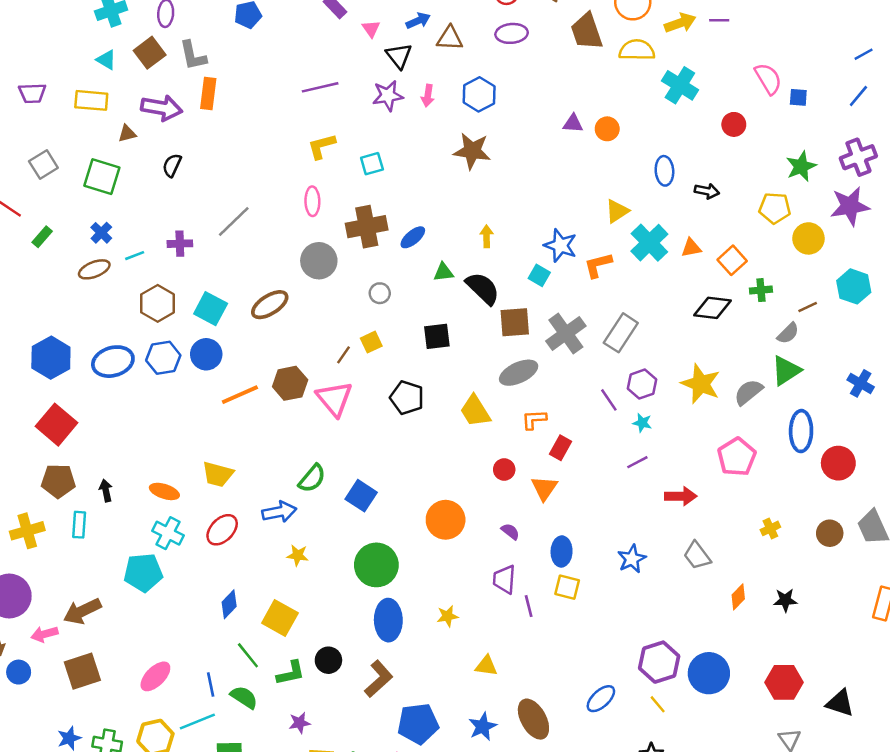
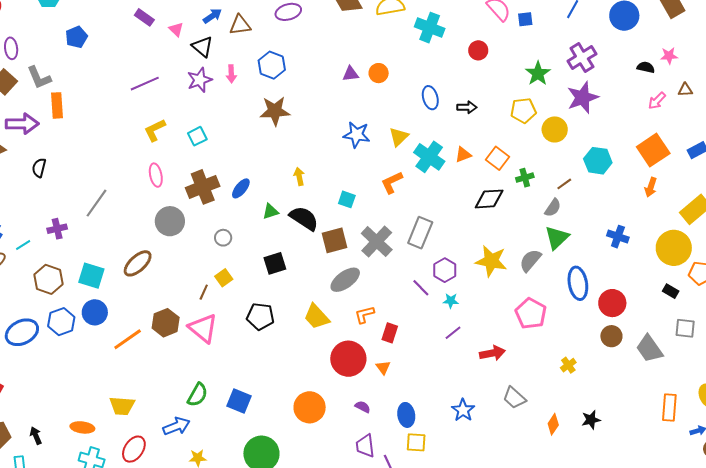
blue star: (560, 245) -> (357, 135), moved
red circle: (504, 470) -> (348, 359), size x2.0
orange triangle: (544, 488) -> (383, 367), size x0.7
brown circle: (830, 533) -> (611, 336), moved

